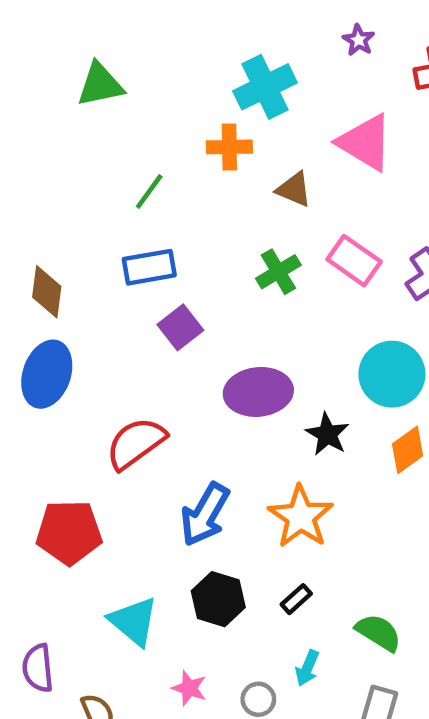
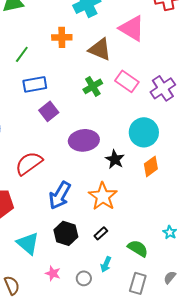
orange cross: (229, 147) -> (62, 37), moved
brown triangle: (294, 189) -> (100, 49), size x1.4
green line: (149, 192) -> (22, 54), moved

